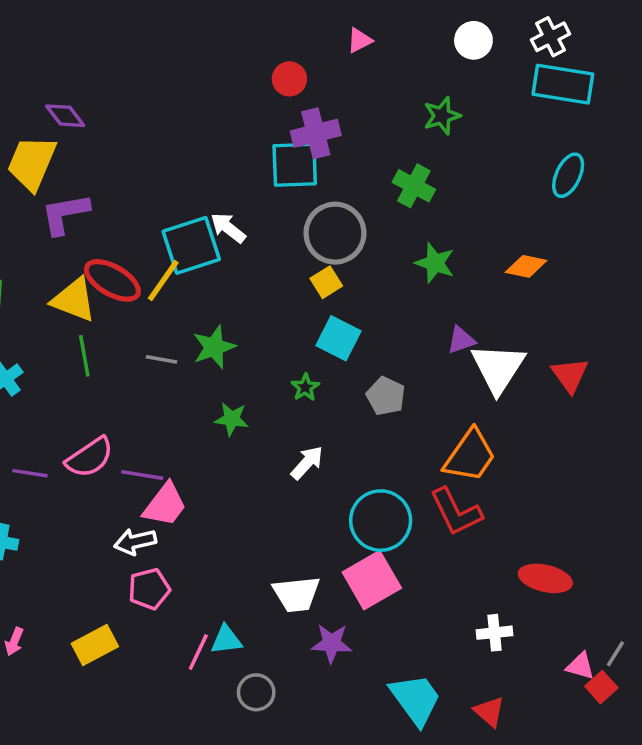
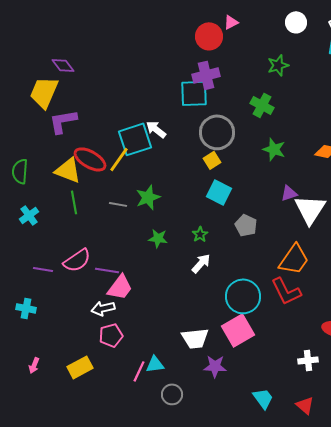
red circle: (289, 79) -> (209, 36), moved, size x1.4
green star: (305, 387) -> (200, 234), moved
cyan trapezoid: (416, 699) -> (263, 398), size x0.7

